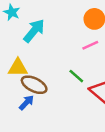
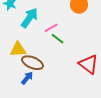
pink line: (90, 45) -> (51, 28), moved
green line: (76, 76) -> (57, 39), moved

